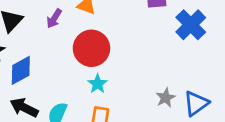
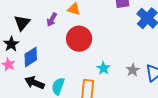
cyan star: (98, 84) -> (103, 68), moved

